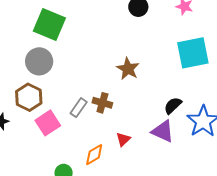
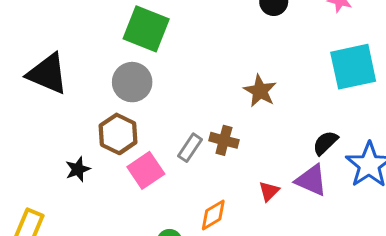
red triangle: (123, 139) -> (269, 191), moved

